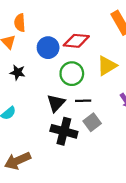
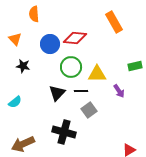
orange semicircle: (20, 23) -> (34, 14), moved
yellow triangle: (107, 66) -> (97, 74), moved, turned 30
black cross: (64, 131) -> (64, 132), moved

